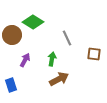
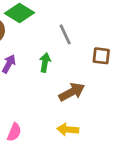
brown arrow: (59, 79) -> (72, 92), moved

